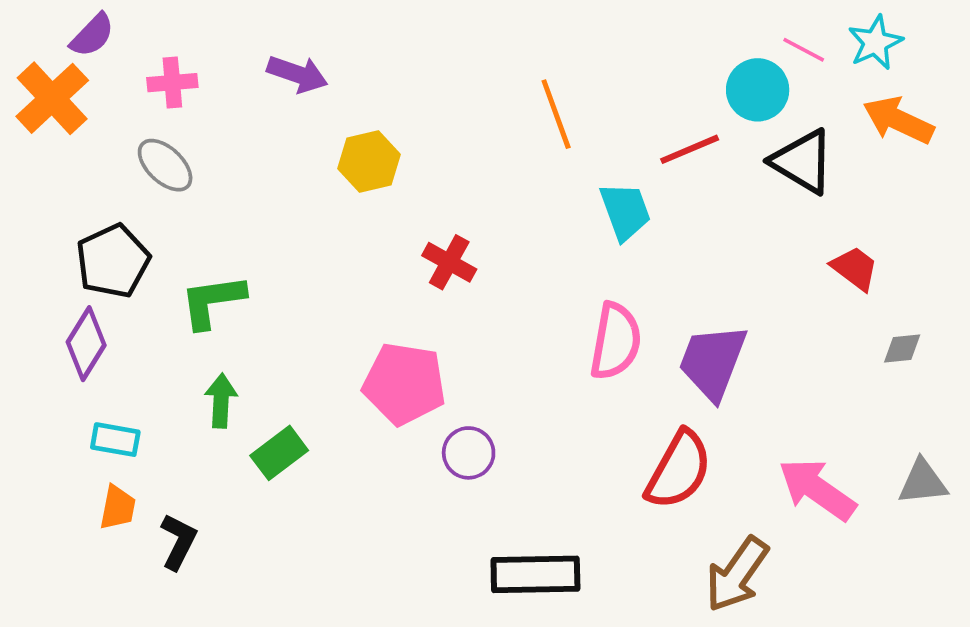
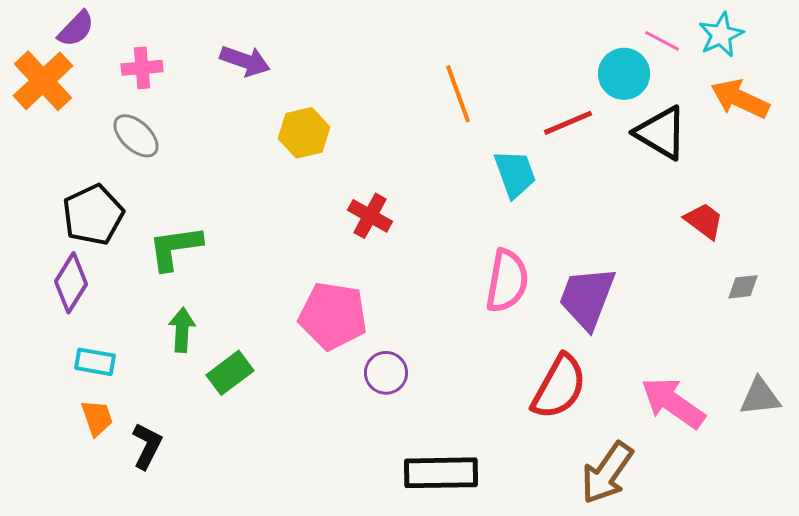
orange trapezoid: (118, 508) -> (97, 418), turned -30

